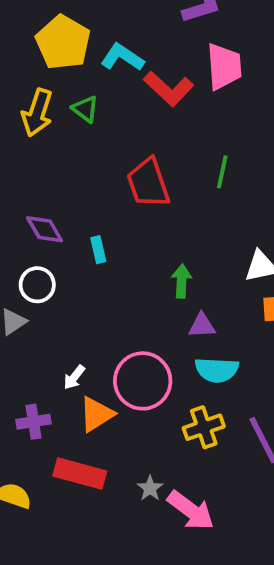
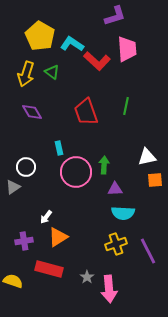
purple diamond: (45, 229) -> (32, 112), moved
pink circle: (143, 381) -> (76, 172), moved
pink arrow: (191, 510) -> (109, 289), turned 48

